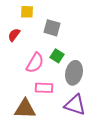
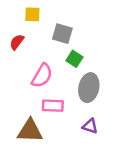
green square: (57, 56) -> (74, 59), moved
purple triangle: (75, 105) -> (90, 126), size x0.6

